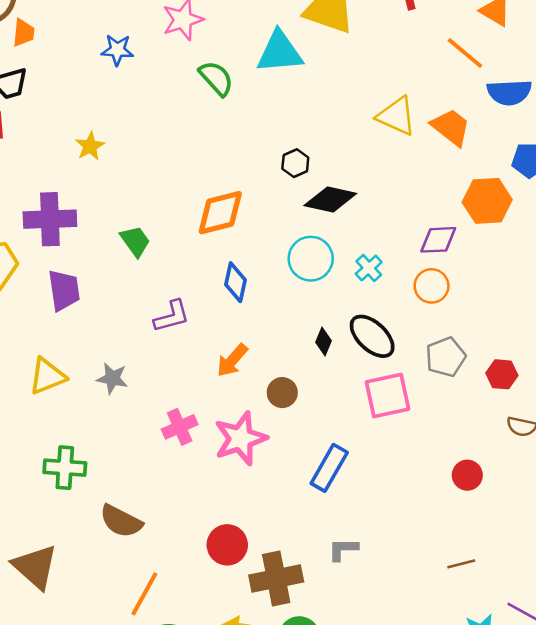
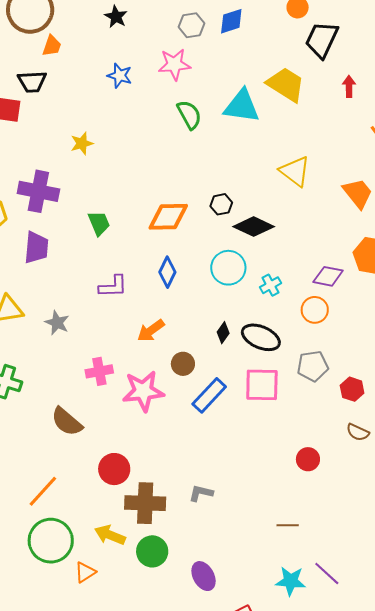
yellow triangle: (397, 116) -> (295, 171), moved
black hexagon: (295, 163) -> (221, 204), moved
black ellipse: (372, 336) -> (261, 337), turned -33
blue rectangle: (329, 468) -> (209, 395), moved
brown semicircle: (121, 521) -> (67, 422), moved

